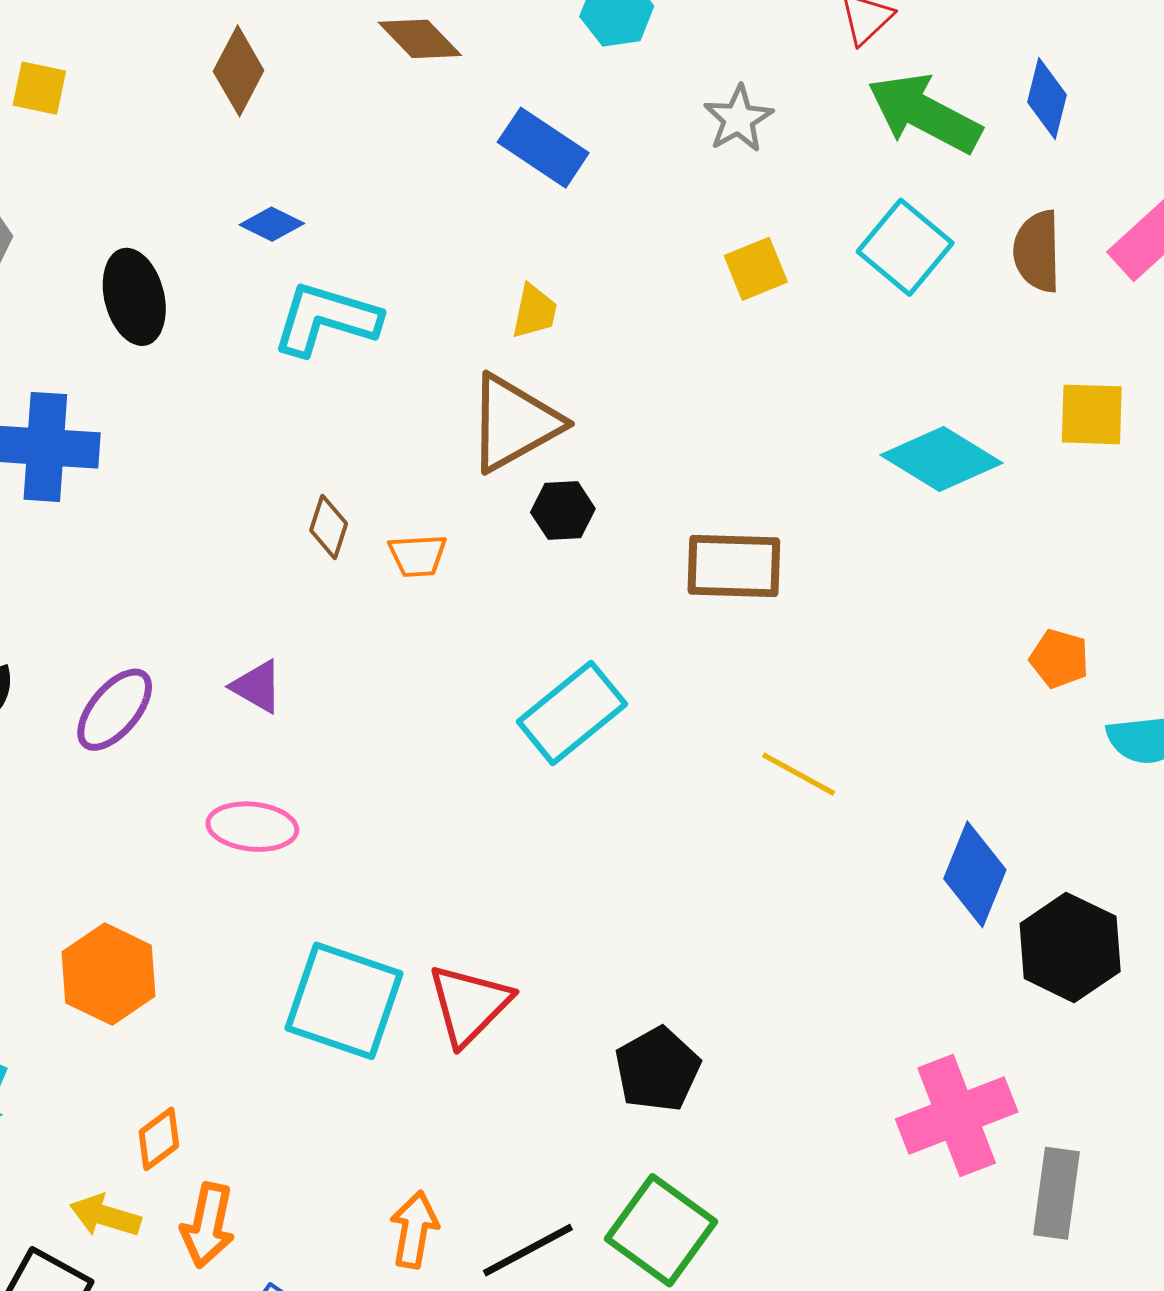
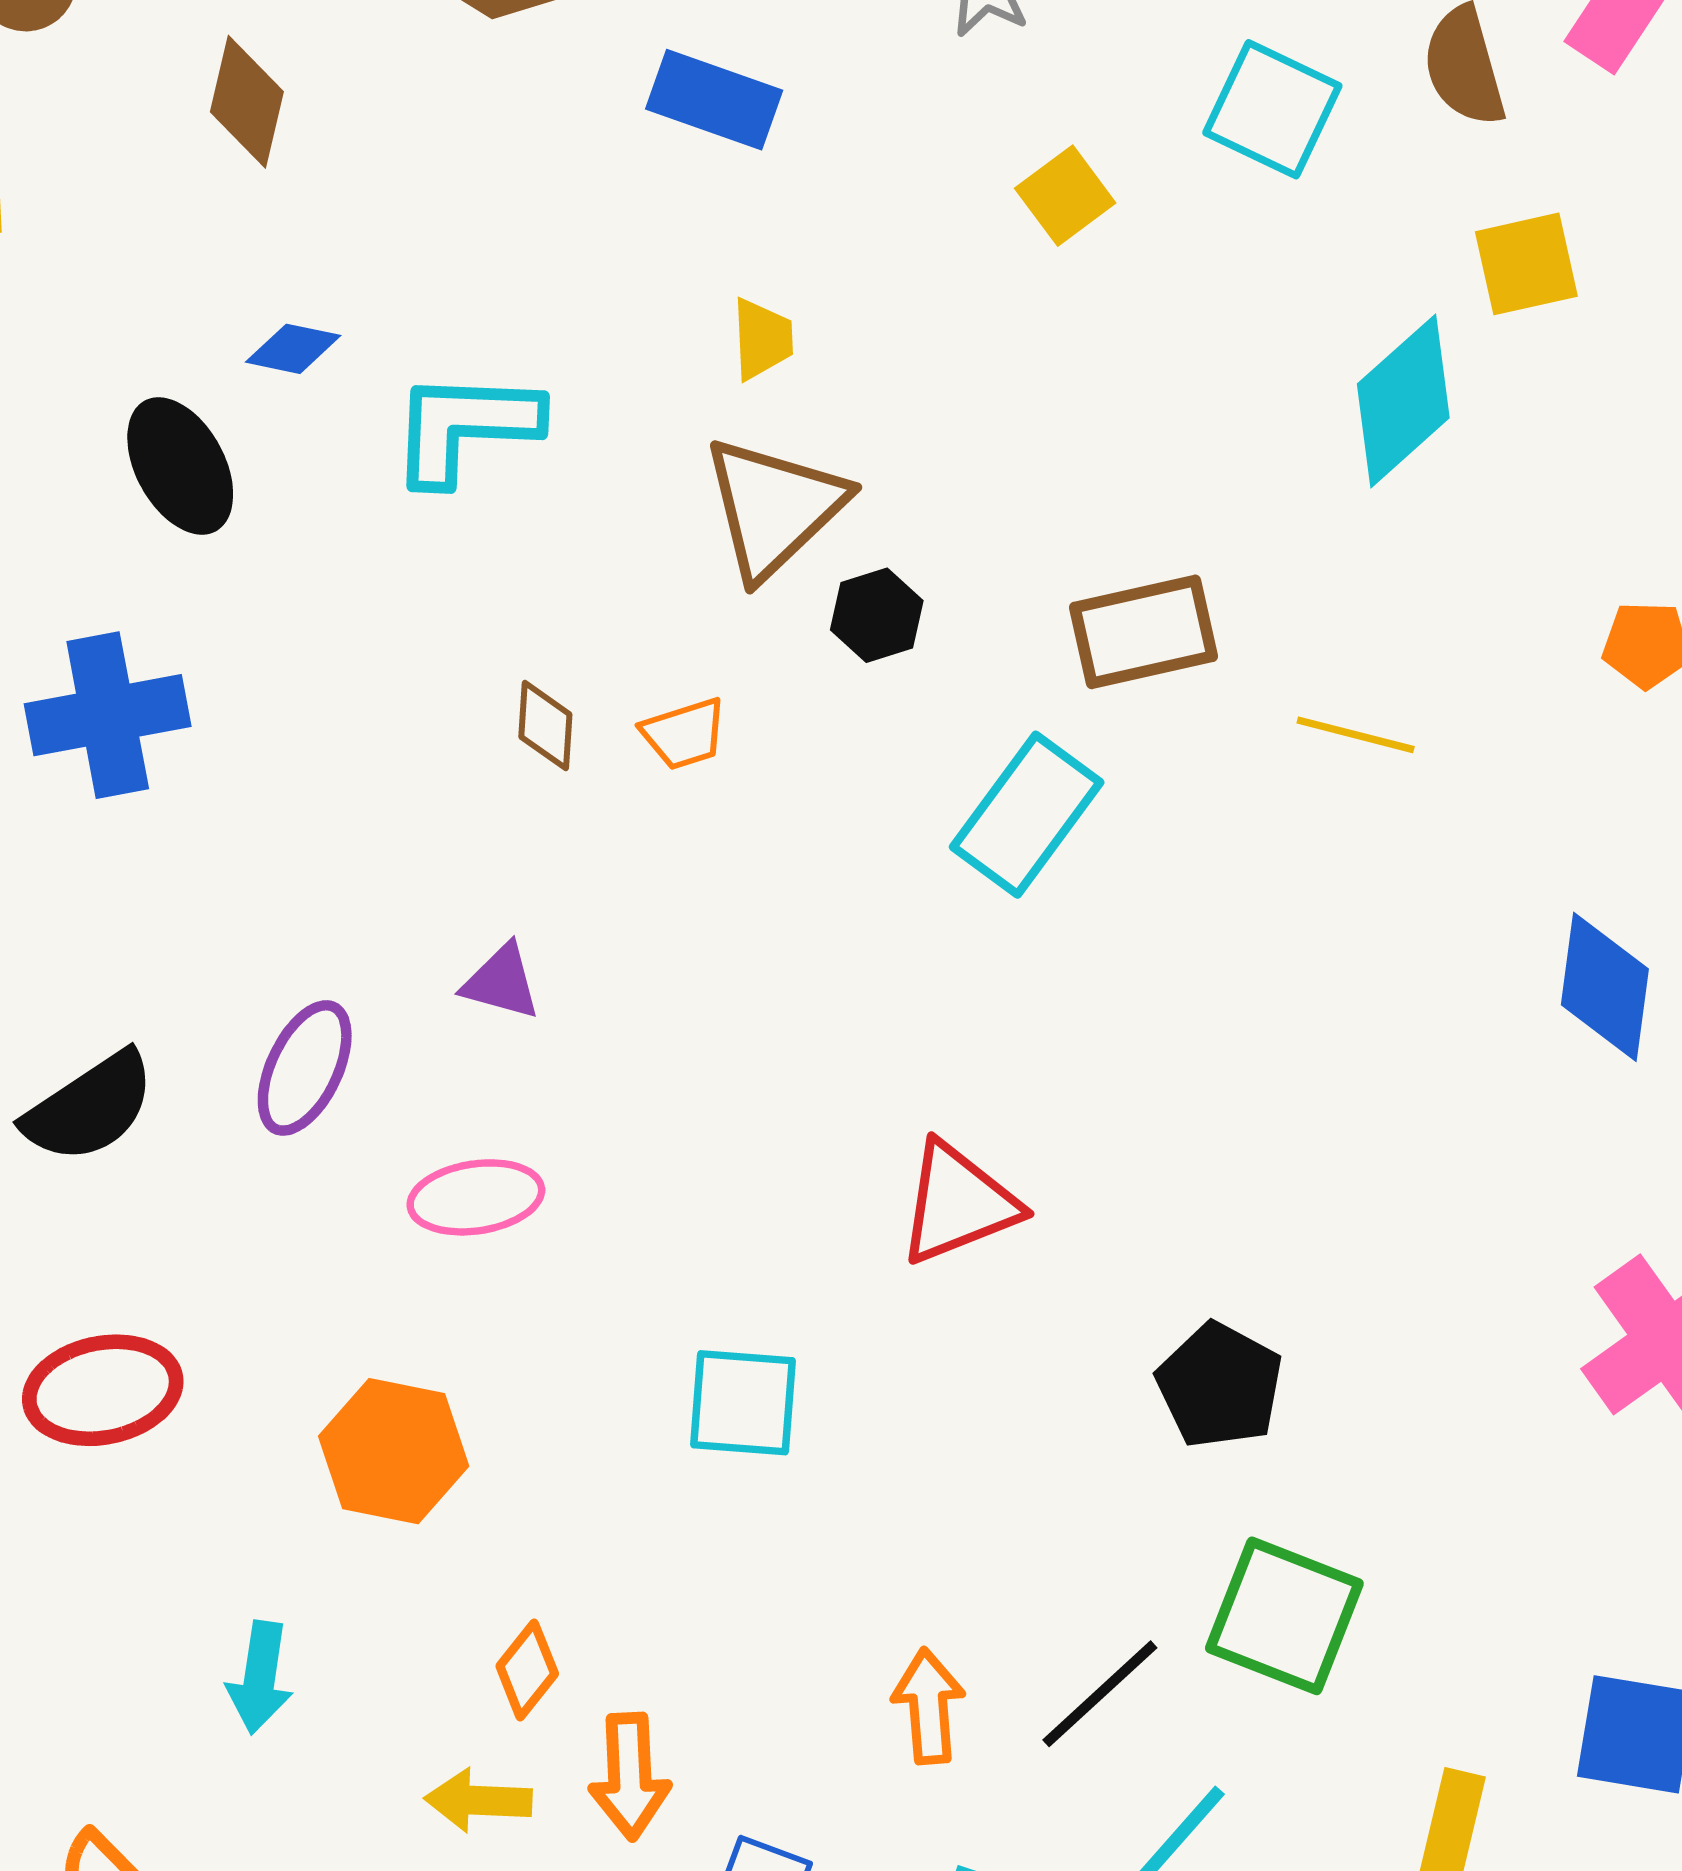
blue diamond: (272, 224) -> (293, 349), moved
yellow square: (1092, 414) -> (1526, 264), moved
cyan diamond: (942, 459) -> (1403, 401), turned -59
cyan rectangle: (572, 713) -> (1027, 815), moved
yellow line: (799, 774) -> (1356, 735), moved
pink ellipse: (252, 827) -> (476, 1197), moved
cyan square: (344, 1001) -> (743, 1403), size x0.7
red triangle: (469, 1004) -> (958, 1203), moved, turned 38

